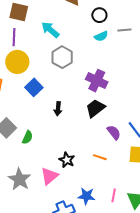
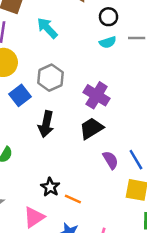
gray hexagon: (62, 57) -> (50, 78), moved
black arrow: (58, 109) -> (46, 124), size x1.5
orange line: (100, 157) -> (73, 199), moved
pink triangle: (49, 176) -> (34, 217), moved

